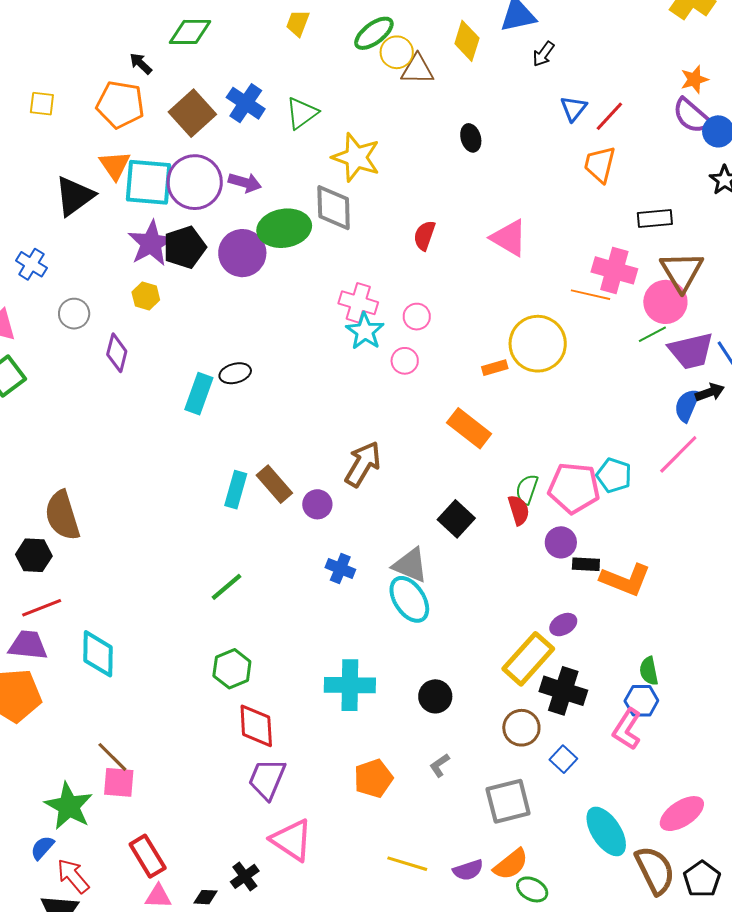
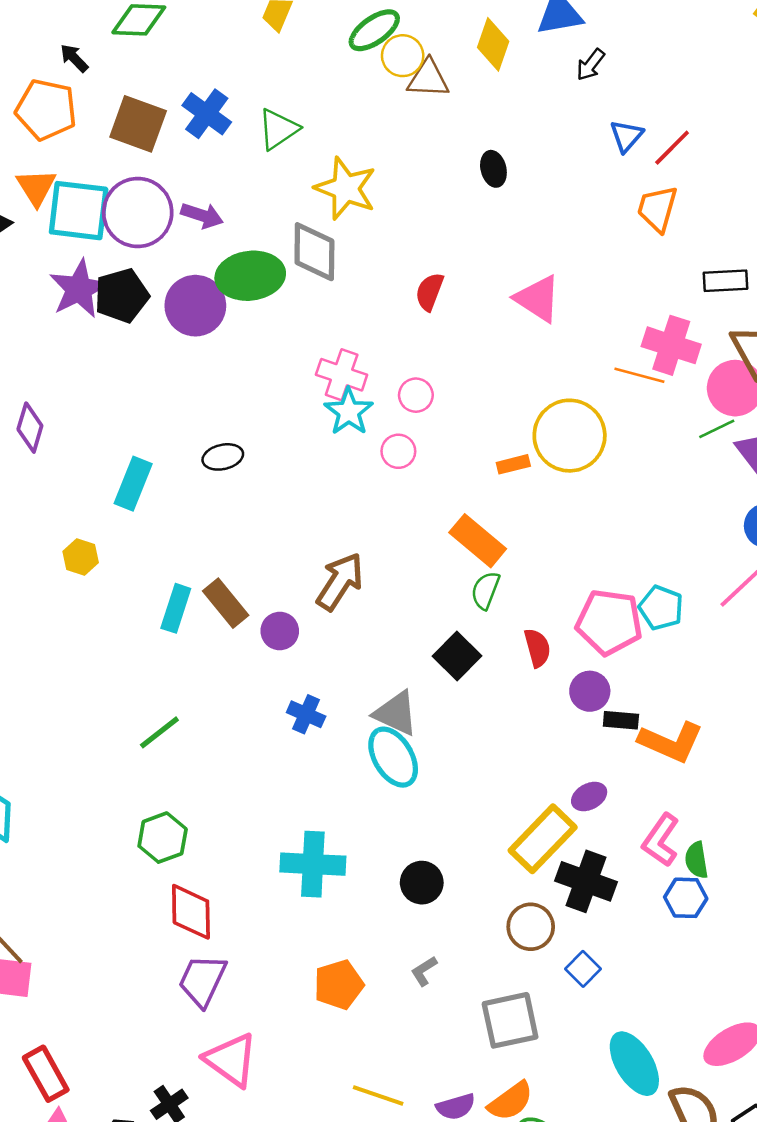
brown square: (192, 113) -> (138, 124), turned -30
yellow hexagon: (146, 296) -> (81, 557), moved
black ellipse: (235, 373) -> (223, 457), moved
green semicircle: (527, 489) -> (485, 590), moved
pink L-shape: (627, 729) -> (661, 840), moved

